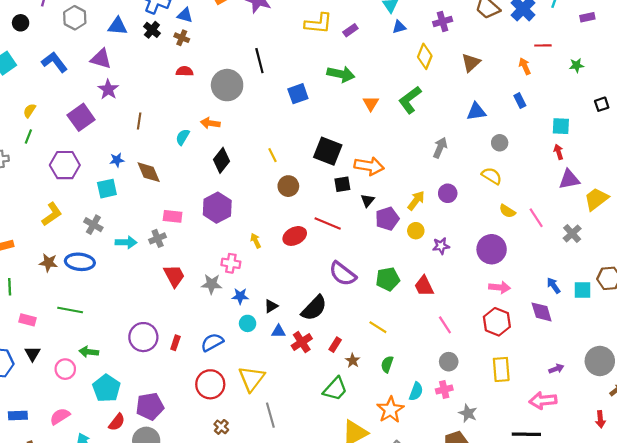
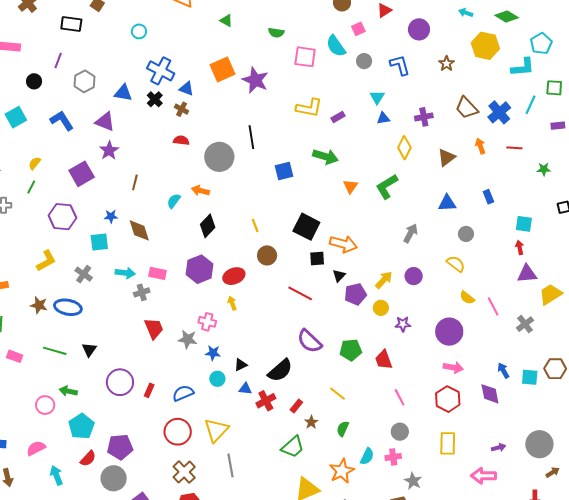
orange arrow: (525, 66) -> (480, 146), moved
red ellipse: (295, 236) -> (234, 276), moved
cyan arrow: (126, 242) -> (125, 273), moved
black triangle: (33, 354) -> (89, 350), moved
brown cross: (221, 427) -> (184, 472), size x1.6

